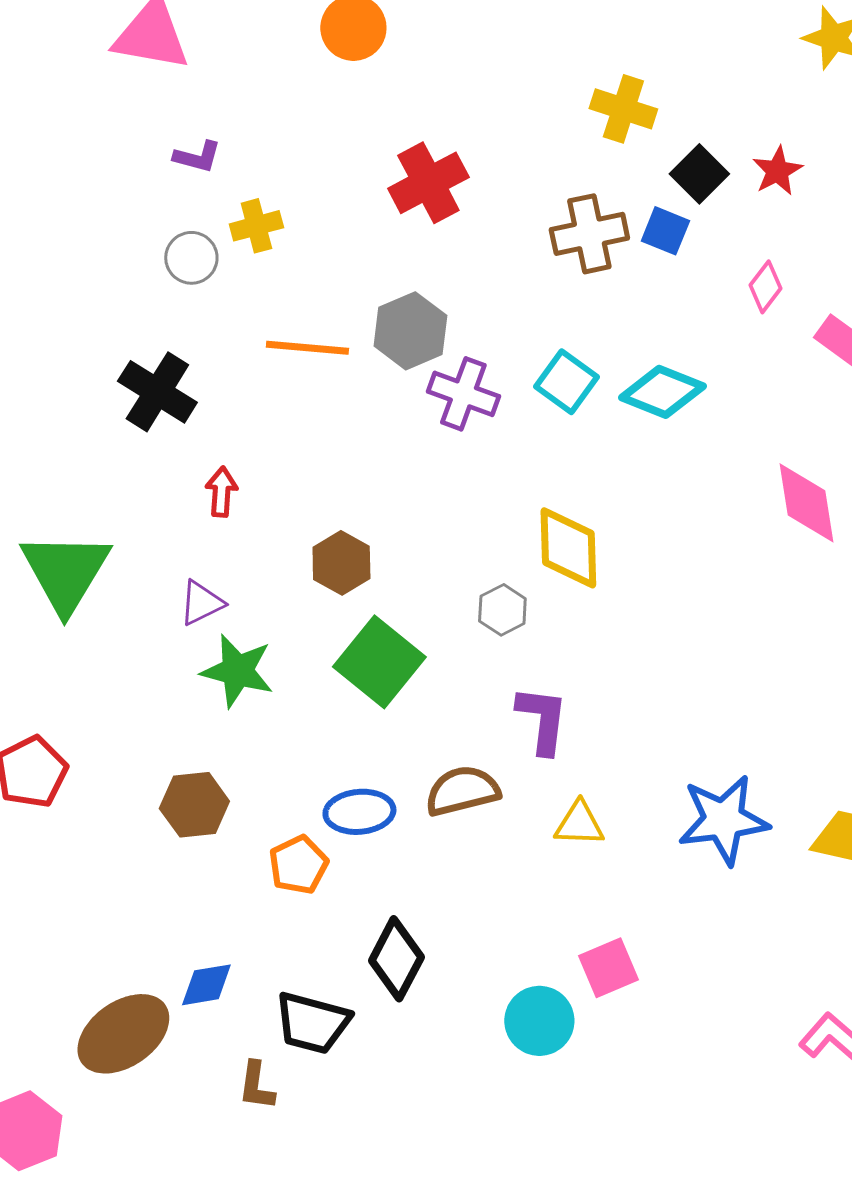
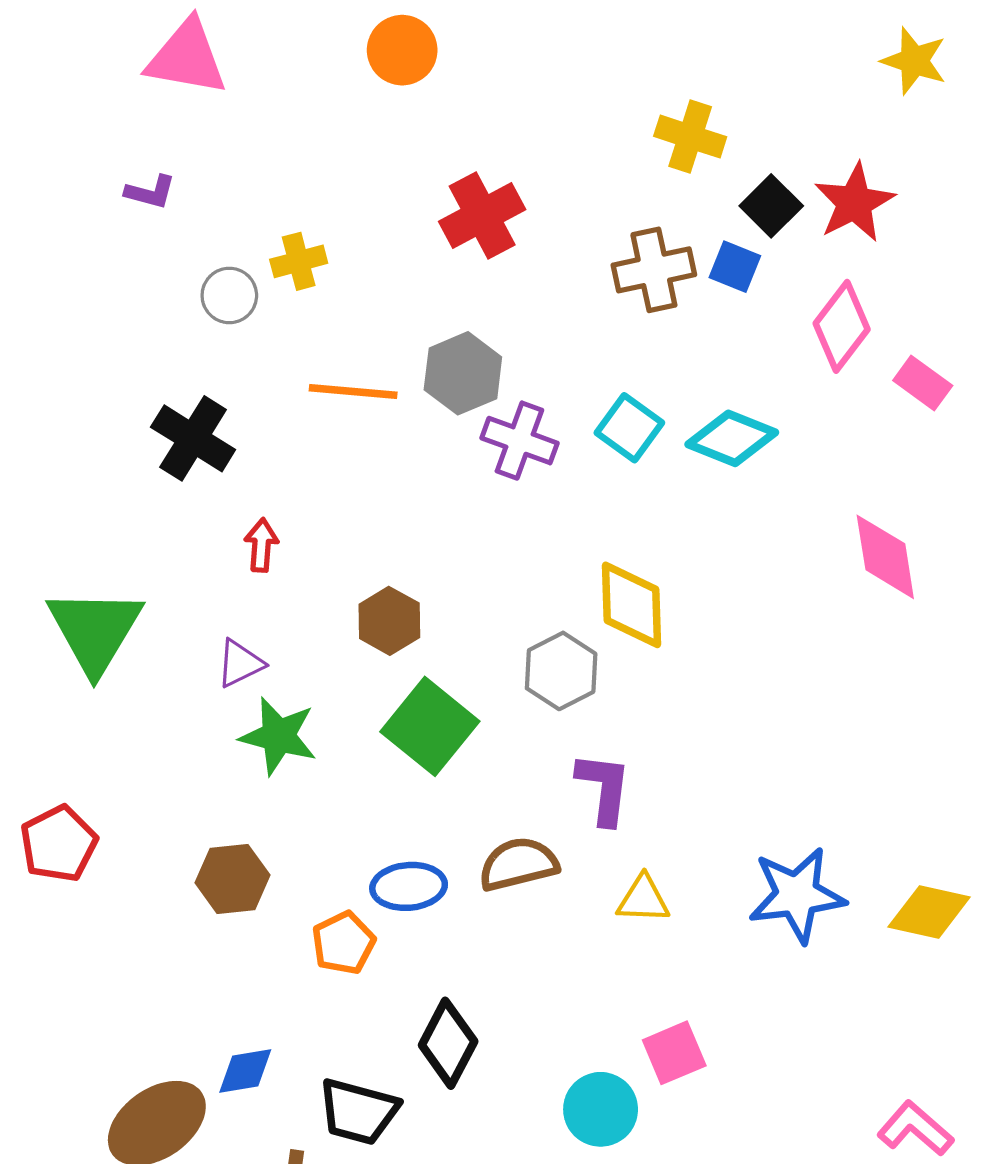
purple L-shape: (197, 157) -> (150, 192), moved
red star: (777, 171) -> (854, 203), size x1.5
pink diamond: (765, 287) -> (842, 326), size x1.6
gray hexagon: (502, 610) -> (561, 671), size x1.4

